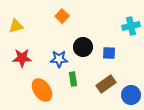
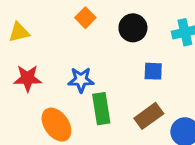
black circle: (83, 47) -> (133, 28), moved
green rectangle: (73, 79) -> (101, 109), size x1.5

